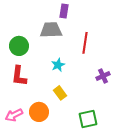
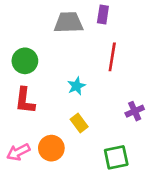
purple rectangle: (64, 11) -> (103, 15), moved
gray trapezoid: (51, 30) -> (69, 22), moved
purple cross: (103, 76) -> (135, 111), moved

